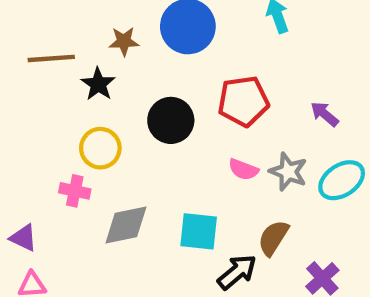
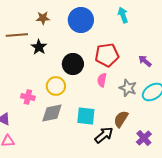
brown star: (124, 41) -> (43, 18), moved
yellow circle: (100, 148) -> (56, 86), moved
pink semicircle: (243, 170) -> (102, 80), moved, turned 80

